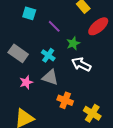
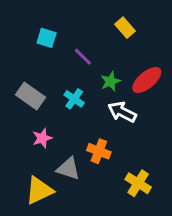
red ellipse: (98, 26) -> (147, 80), moved
gray triangle: (50, 77) -> (68, 169), moved
orange cross: (65, 100) -> (99, 151), moved

